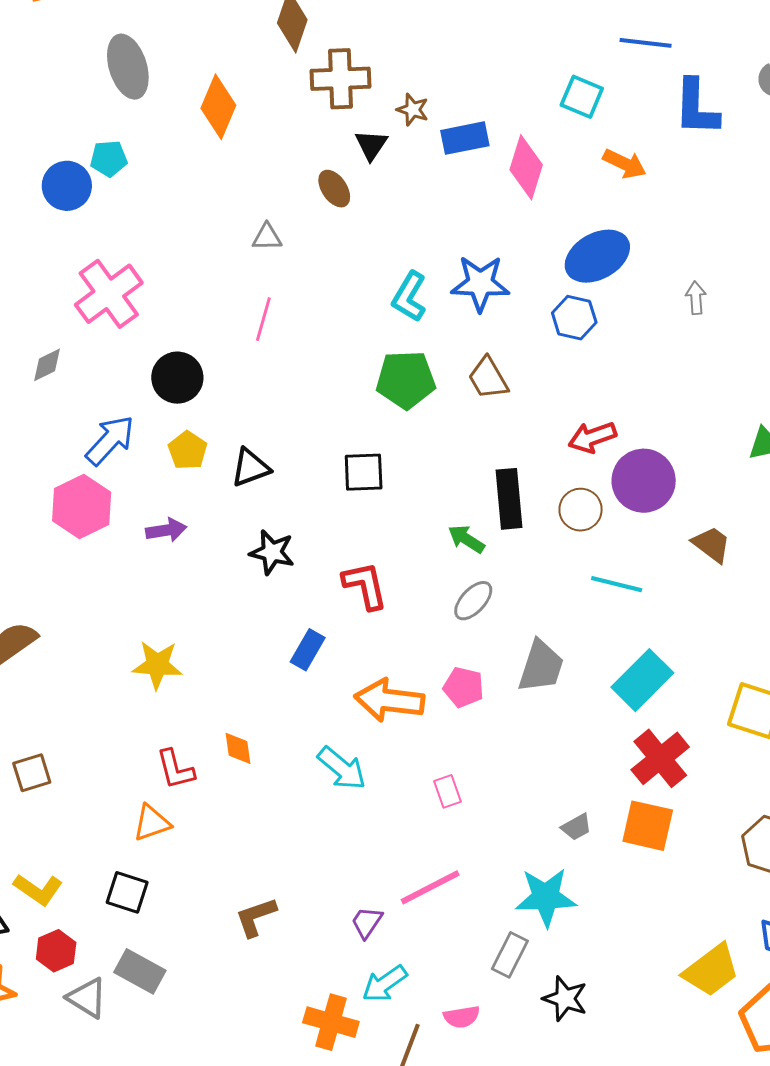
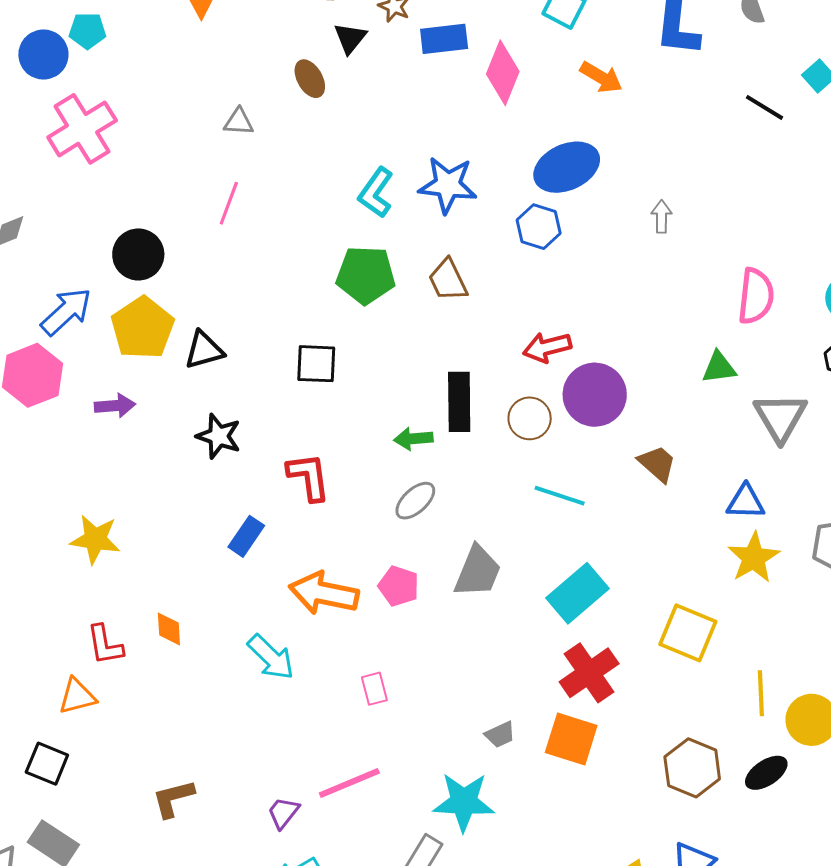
pink cross: (109, 294) -> (82, 129), moved
yellow pentagon: (188, 450) -> (143, 328), size x1.6
green arrow: (466, 539) -> (413, 439), turned -42

